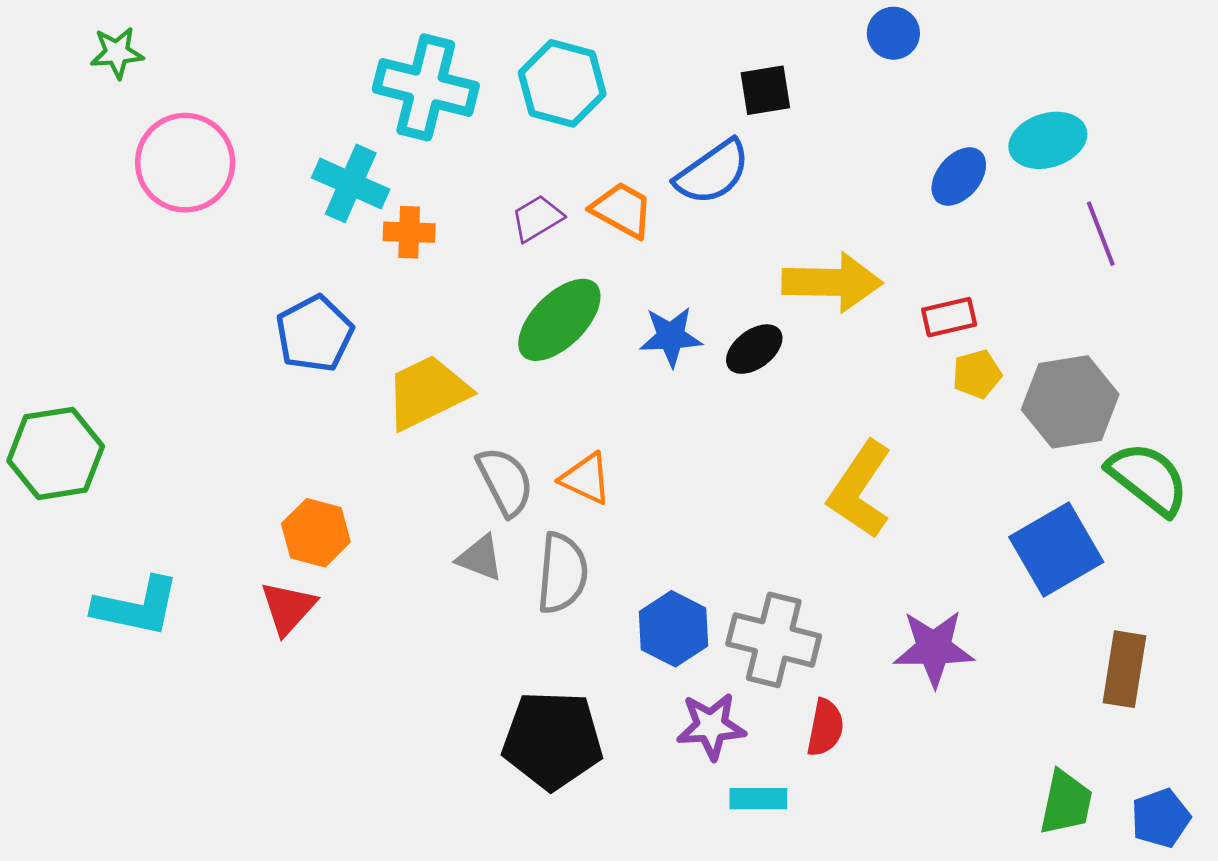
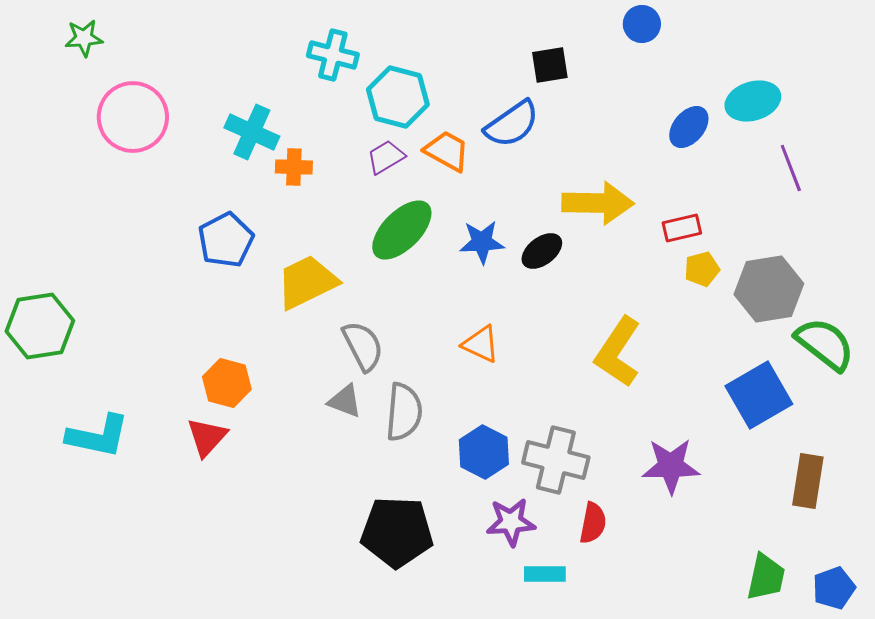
cyan hexagon: (562, 83) -> (398, 97), moved
cyan cross: (426, 87) -> (333, 55), moved, size x0.7
orange triangle: (586, 479) -> (481, 344), moved

